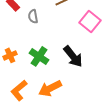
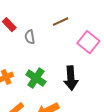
black arrow: (73, 56) -> (71, 78), turned 35

